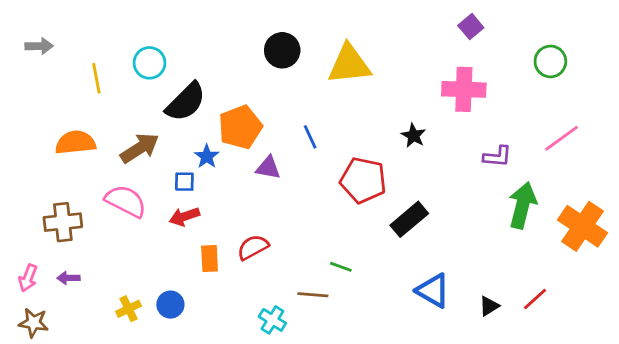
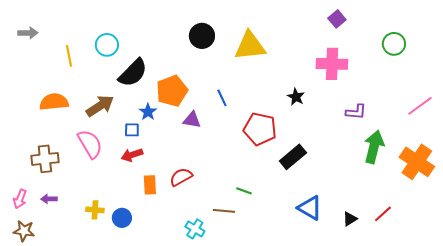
pink line: (562, 138) -> (420, 106), moved
pink semicircle: (126, 201) -> (90, 144), turned 32
yellow cross: (129, 309) -> (95, 210), moved, turned 30

